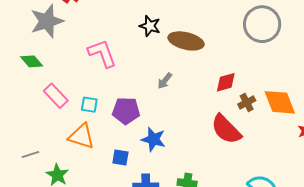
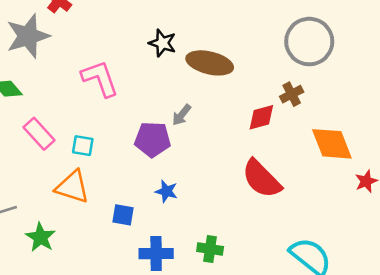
brown cross: (247, 102) -> (292, 94), moved
purple pentagon: (126, 111) -> (153, 139), moved
blue star: (153, 139) -> (166, 191), size x0.7

